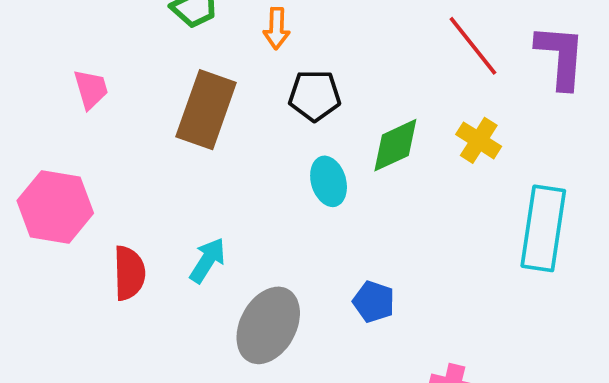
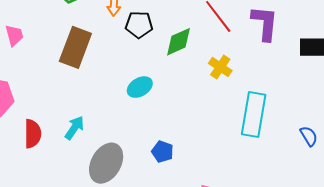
black pentagon: (315, 95) -> (139, 25), moved
green diamond: (395, 145) -> (178, 42), moved
cyan ellipse: (329, 181) -> (140, 87), turned 75

